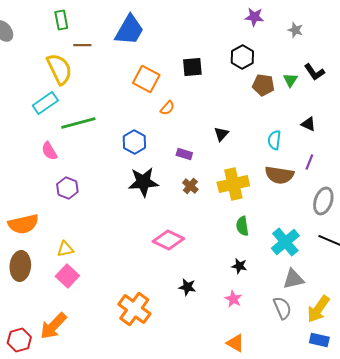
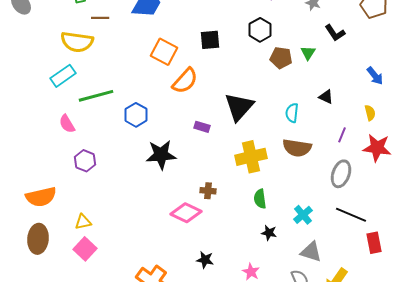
yellow semicircle: (59, 69) -> (77, 42), turned 124
black L-shape: (314, 72) -> (335, 33), moved
orange semicircle: (167, 108) -> (185, 81), size x1.8
black triangle: (221, 134) -> (239, 107), size x2.0
blue hexagon: (134, 142) -> (136, 115), moved
purple line: (309, 162) -> (342, 135), moved
brown cross: (190, 186) -> (208, 191), moved, turned -35
cyan cross: (285, 242) -> (303, 215), size x0.7
black star: (239, 266) -> (269, 233), moved
gray triangle: (293, 279) -> (311, 252), turned 30

